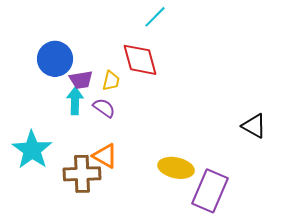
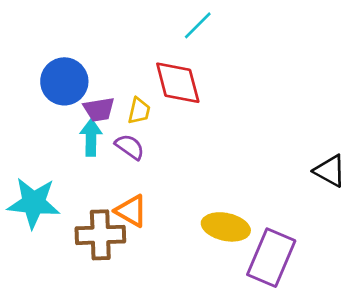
cyan star: (32, 150) -> (34, 203), turned -30

